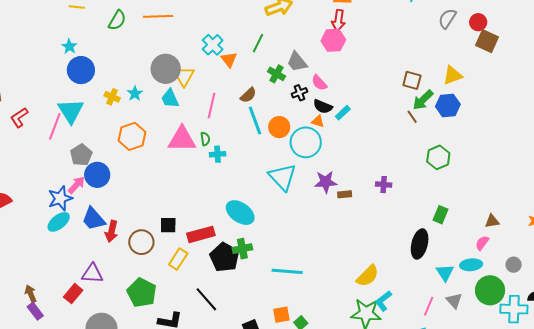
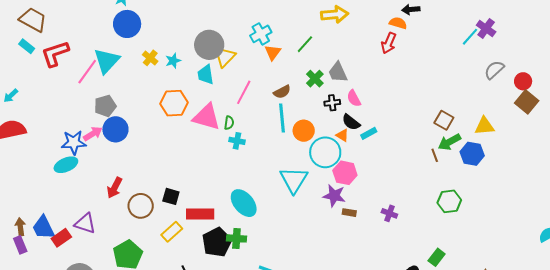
pink hexagon: (333, 40) -> (345, 173), moved
red L-shape: (19, 117) -> (55, 54), size x1.4
orange hexagon: (132, 136) -> (174, 103), moved
blue trapezoid: (94, 219) -> (43, 228), moved

